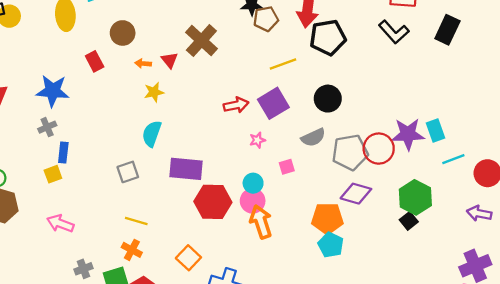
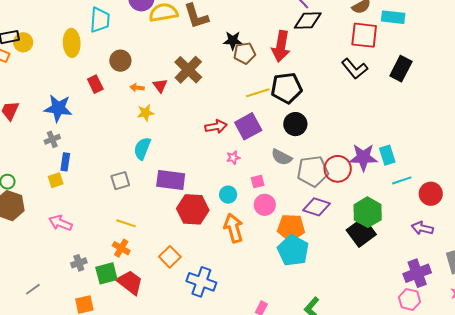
black pentagon: (328, 37) -> (286, 88), moved
gray semicircle: (313, 137) -> (282, 157), turned 50
pink circle: (253, 201) -> (265, 205), moved
black square: (409, 221) -> (361, 232), size x1.8
cyan pentagon: (331, 245) -> (293, 250), size x1.4

